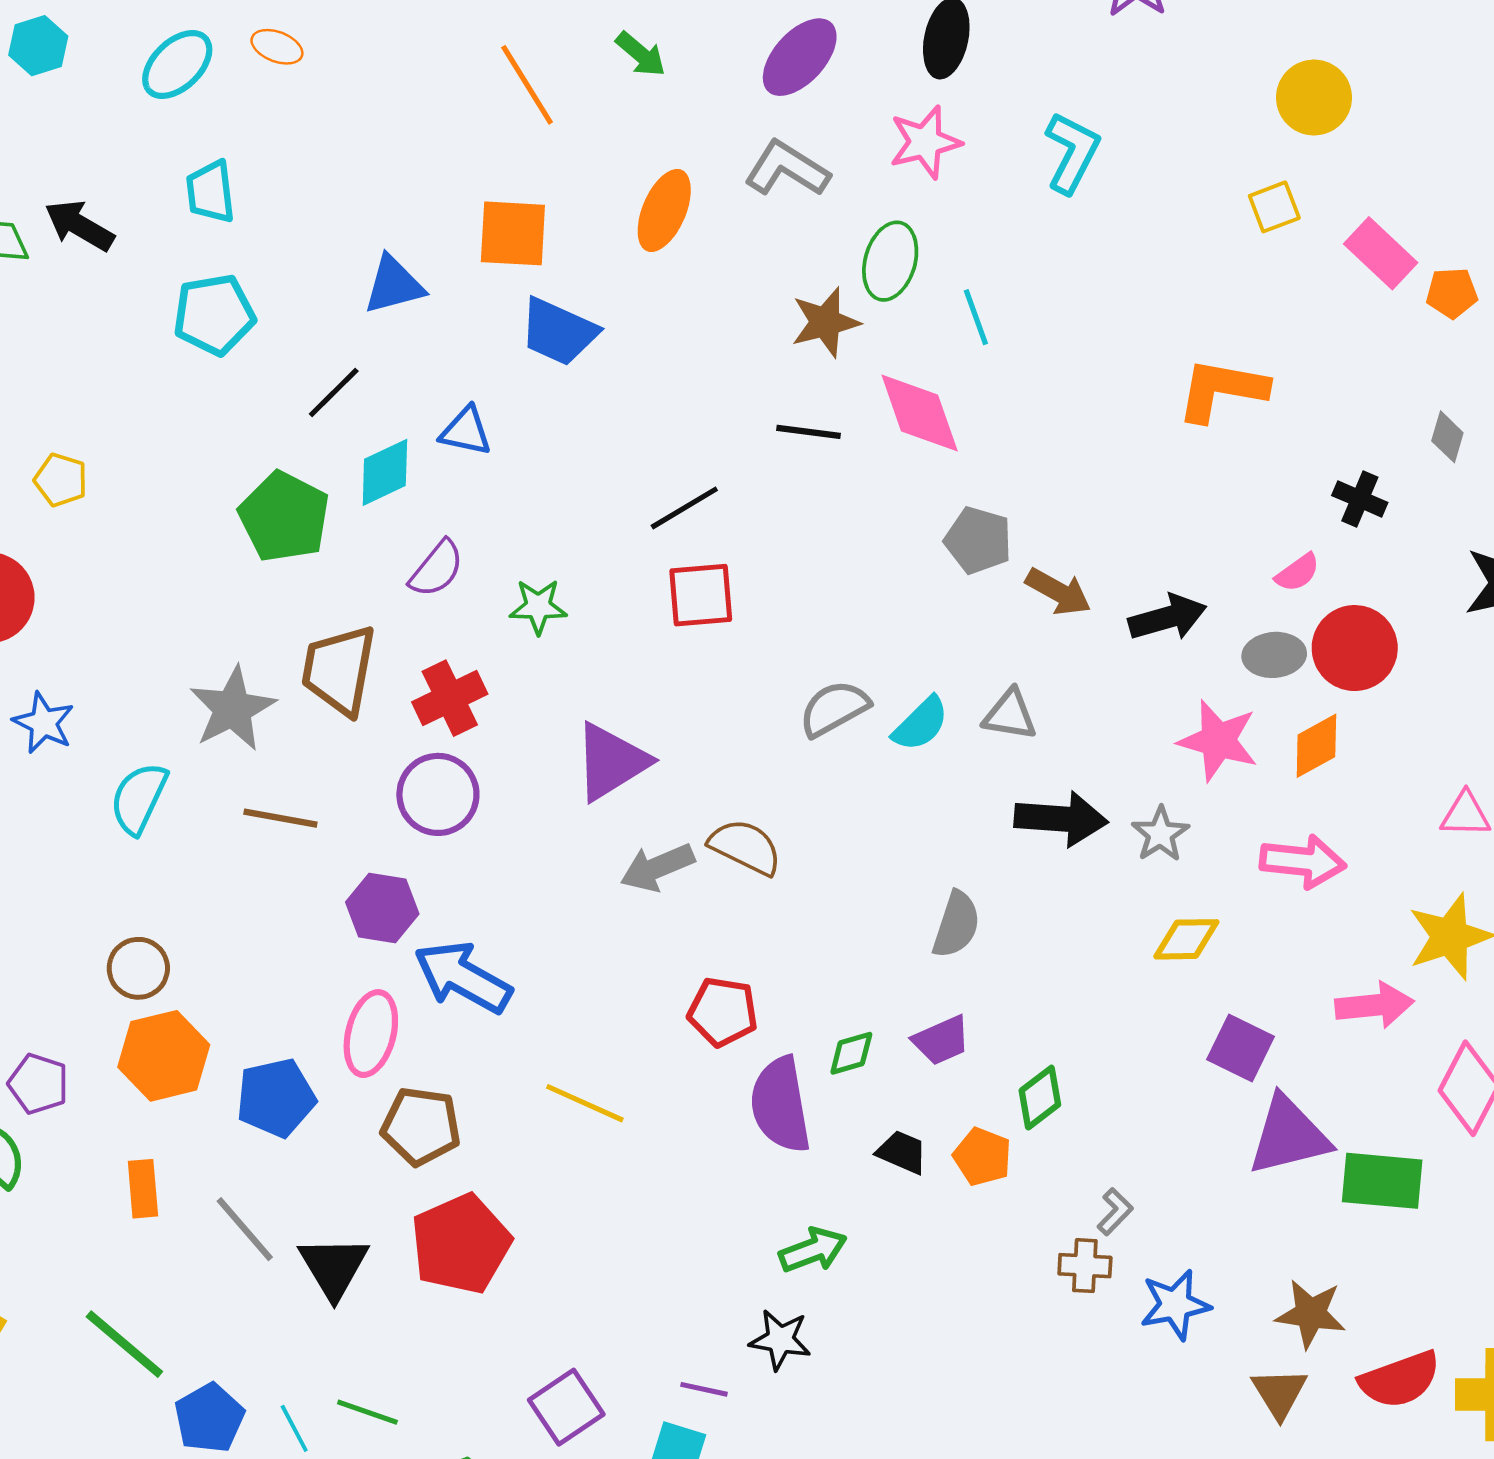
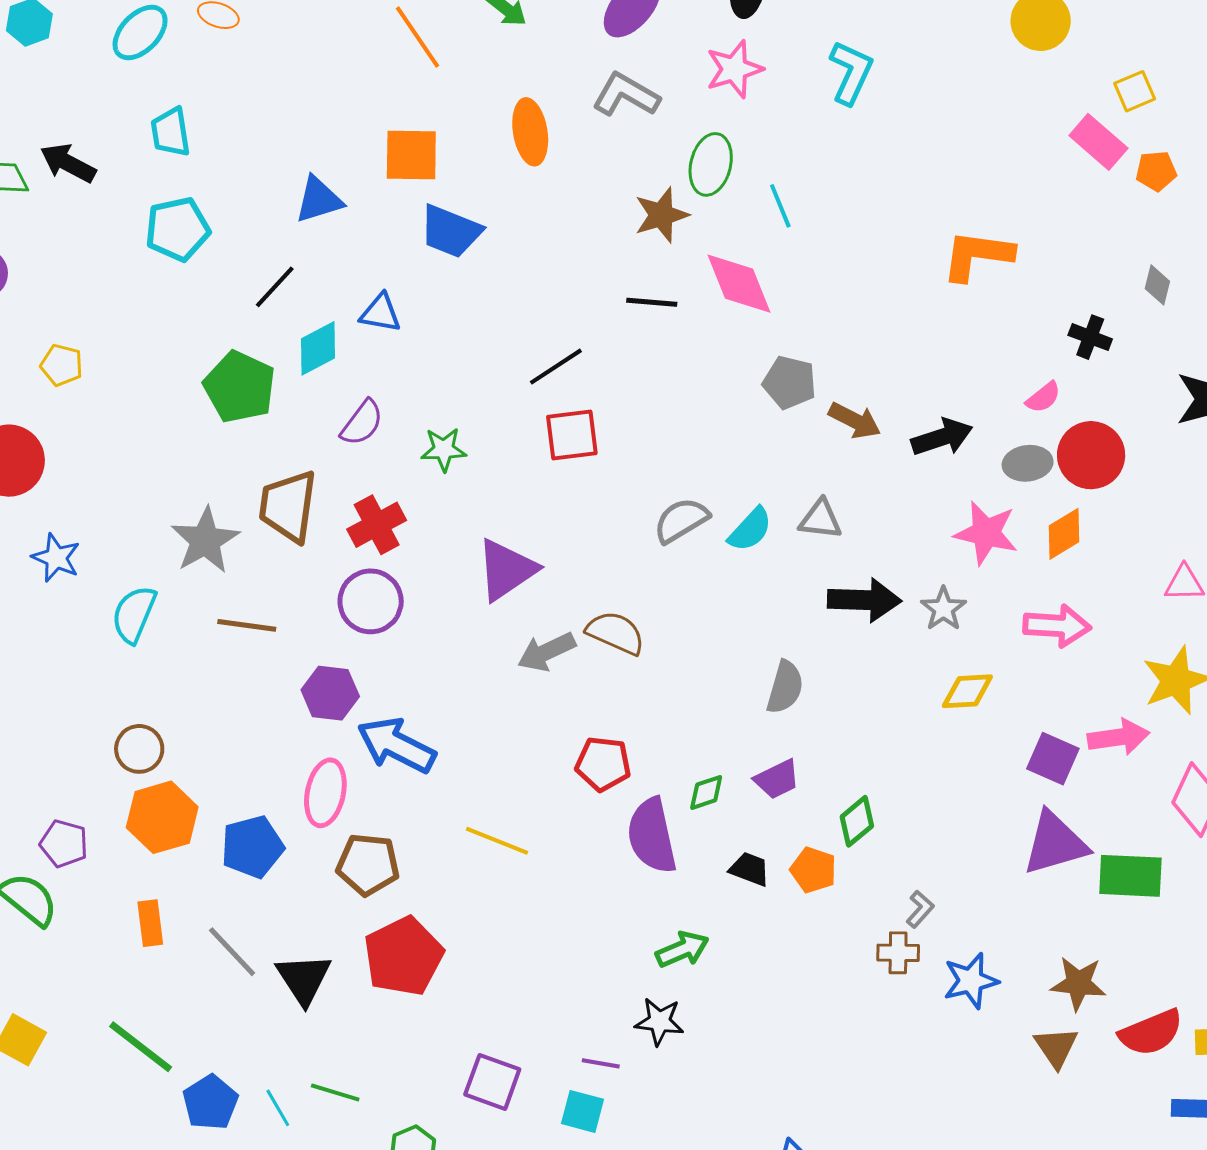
yellow square: (1274, 207) -> (1135, 91), moved
orange ellipse: (664, 210) -> (530, 132), turned -30
purple square: (1240, 1048) -> (1053, 759), moved
purple square: (566, 1407) -> (492, 1082), turned -34

